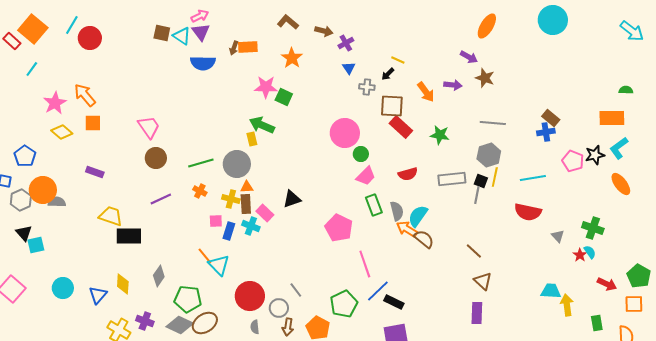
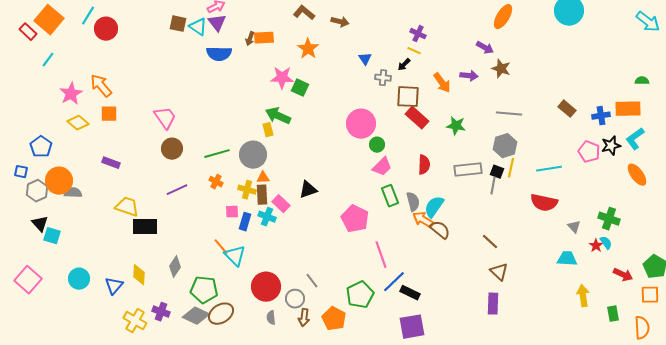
purple cross: (346, 43) -> (418, 34), moved, turned -35
blue cross: (546, 132) -> (601, 116), moved
red semicircle: (408, 174) -> (424, 165), turned -72
cyan square: (36, 245) -> (52, 236), turned 30
cyan trapezoid: (551, 291) -> (567, 259), moved

